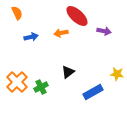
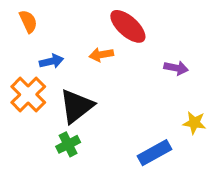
purple arrow: (104, 31) -> (176, 68), moved
black triangle: (68, 72) -> (76, 106), moved, size x1.6
orange cross: (17, 82) -> (28, 94), moved

